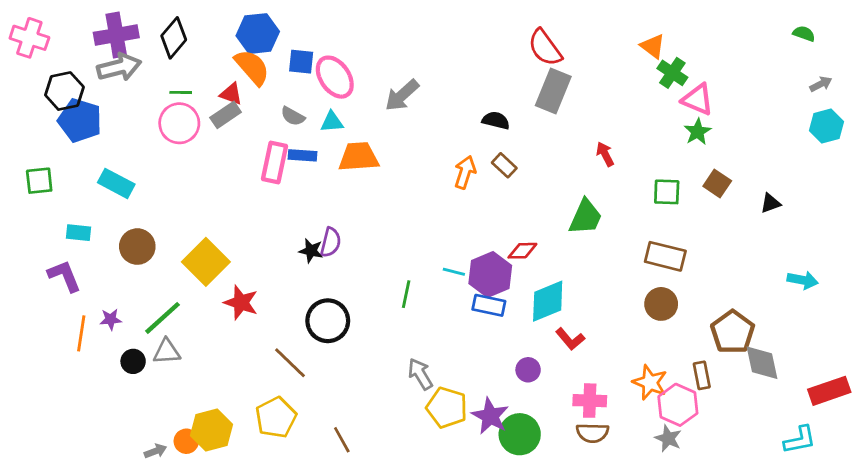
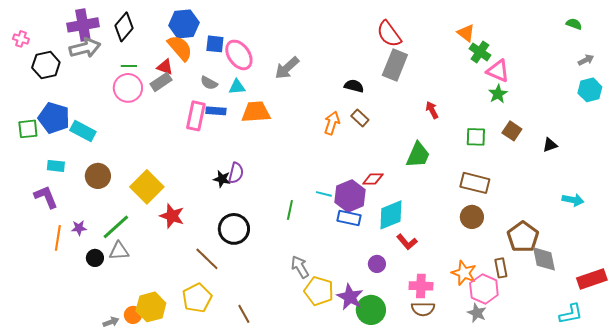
pink cross: (29, 38) -> (21, 39), moved, size x0.6
blue pentagon: (80, 120) -> (54, 118), moved

